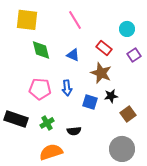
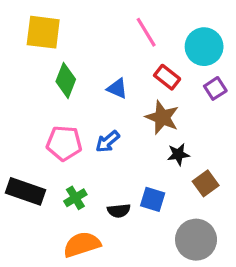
pink line: (75, 20) -> (146, 32), moved
cyan circle: (127, 29) -> (204, 47), size x1.5
green diamond: (41, 50) -> (66, 80), turned 35
blue arrow: (67, 88) -> (108, 142), turned 56
blue square: (90, 102) -> (153, 199), moved

